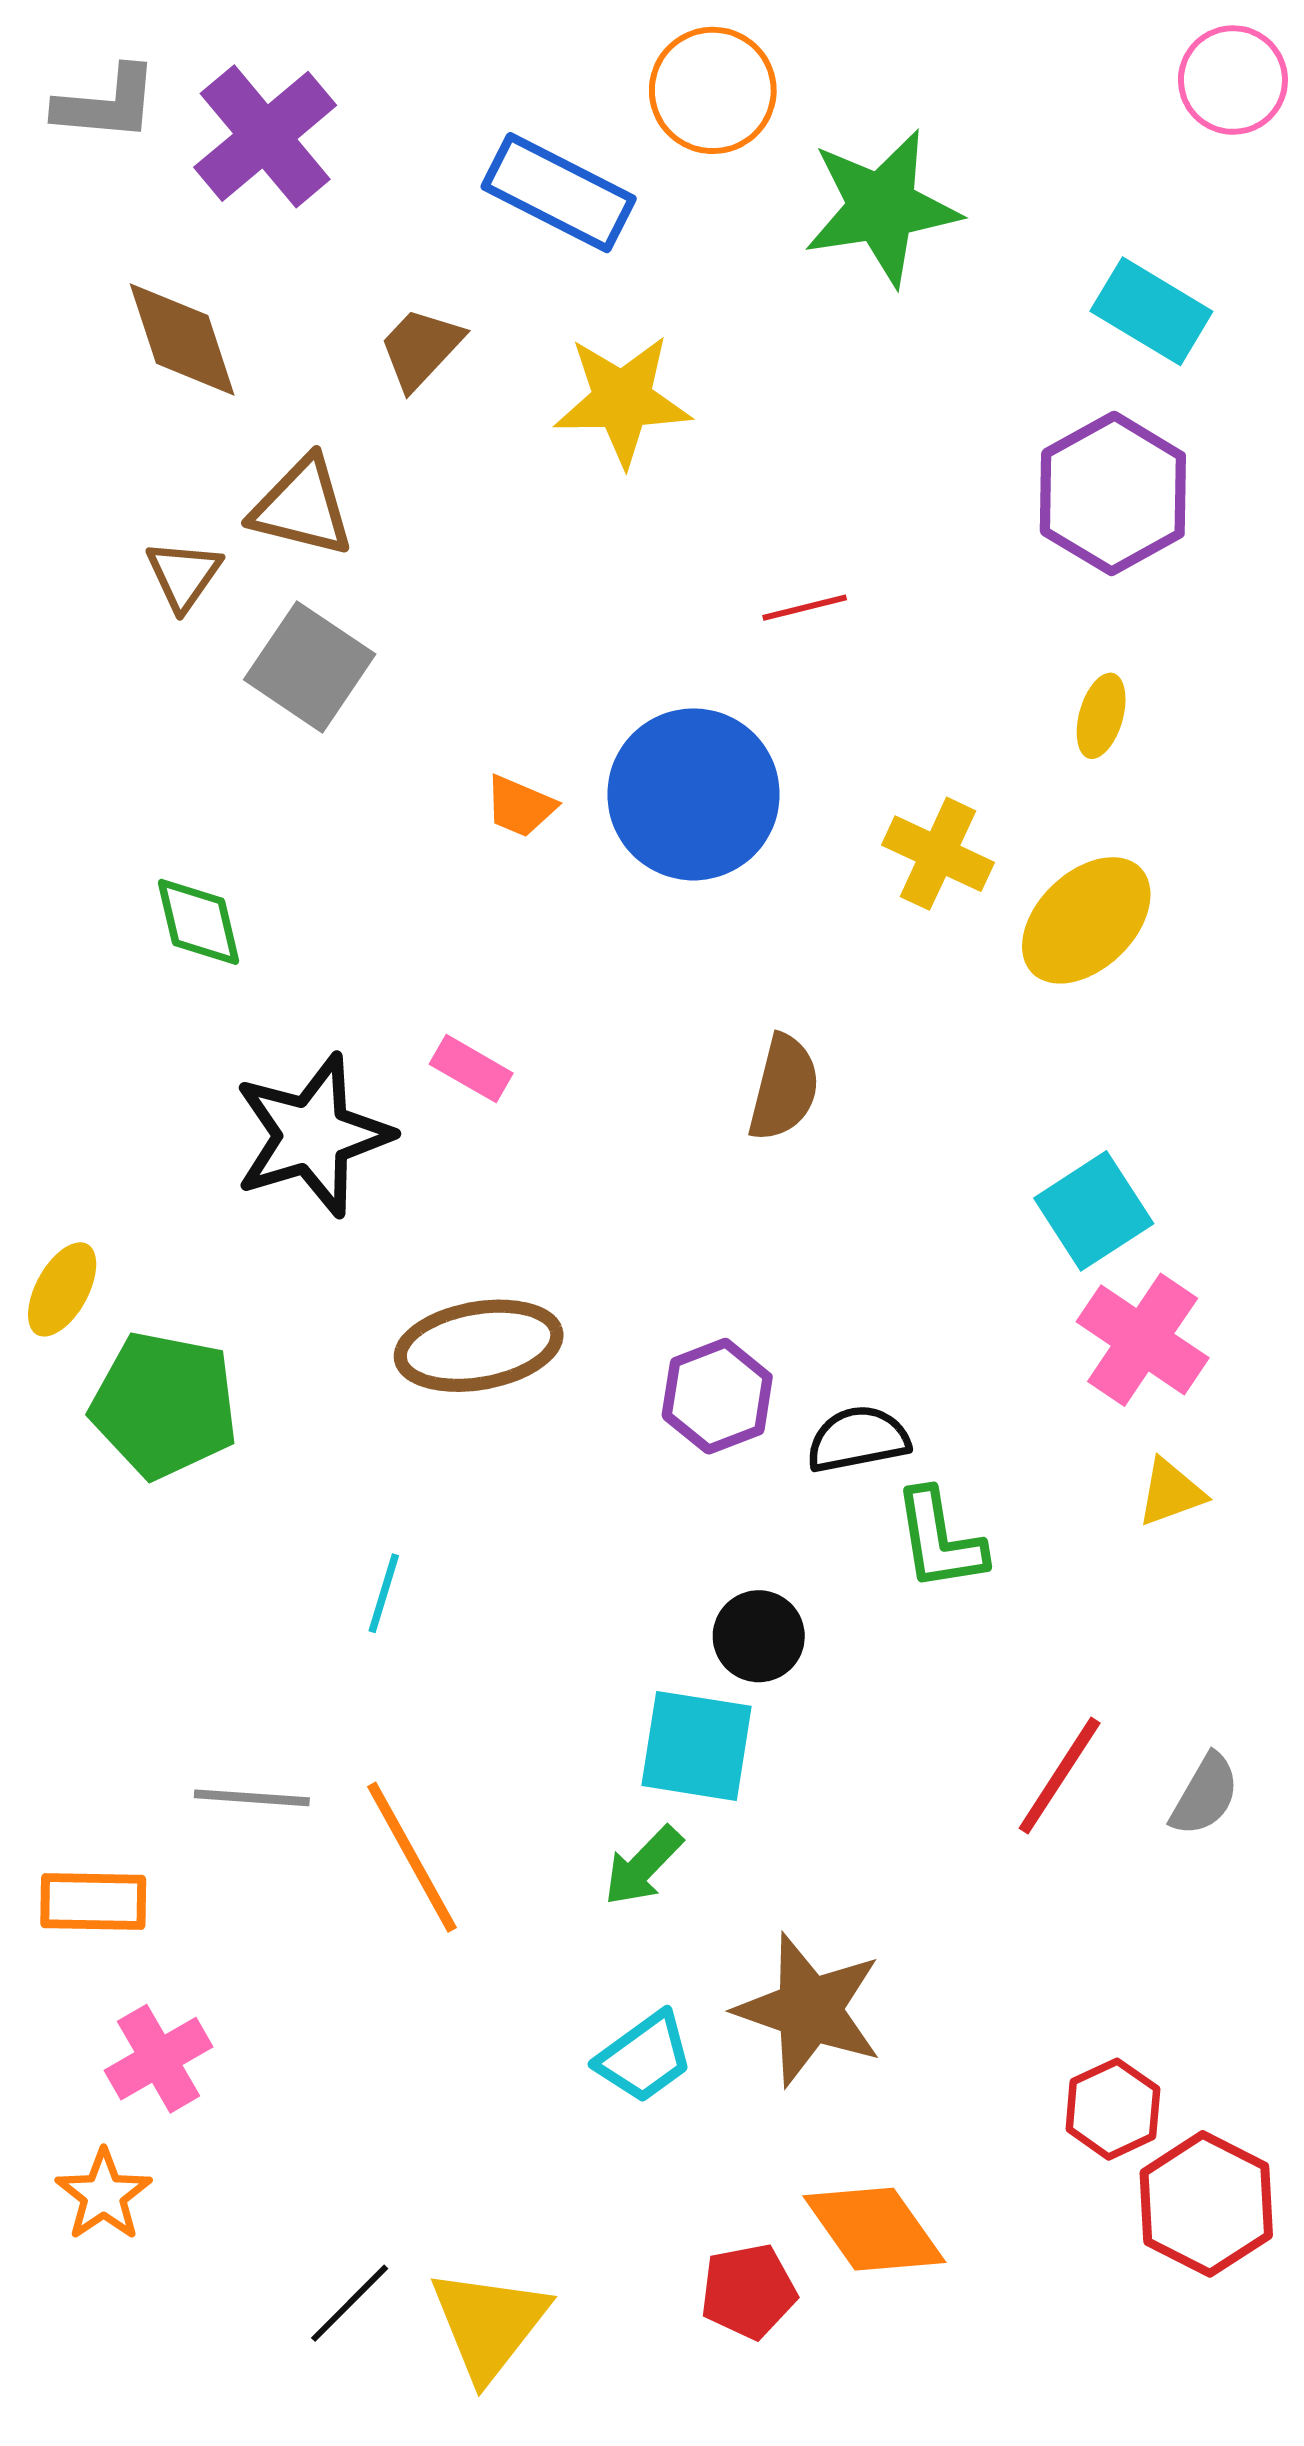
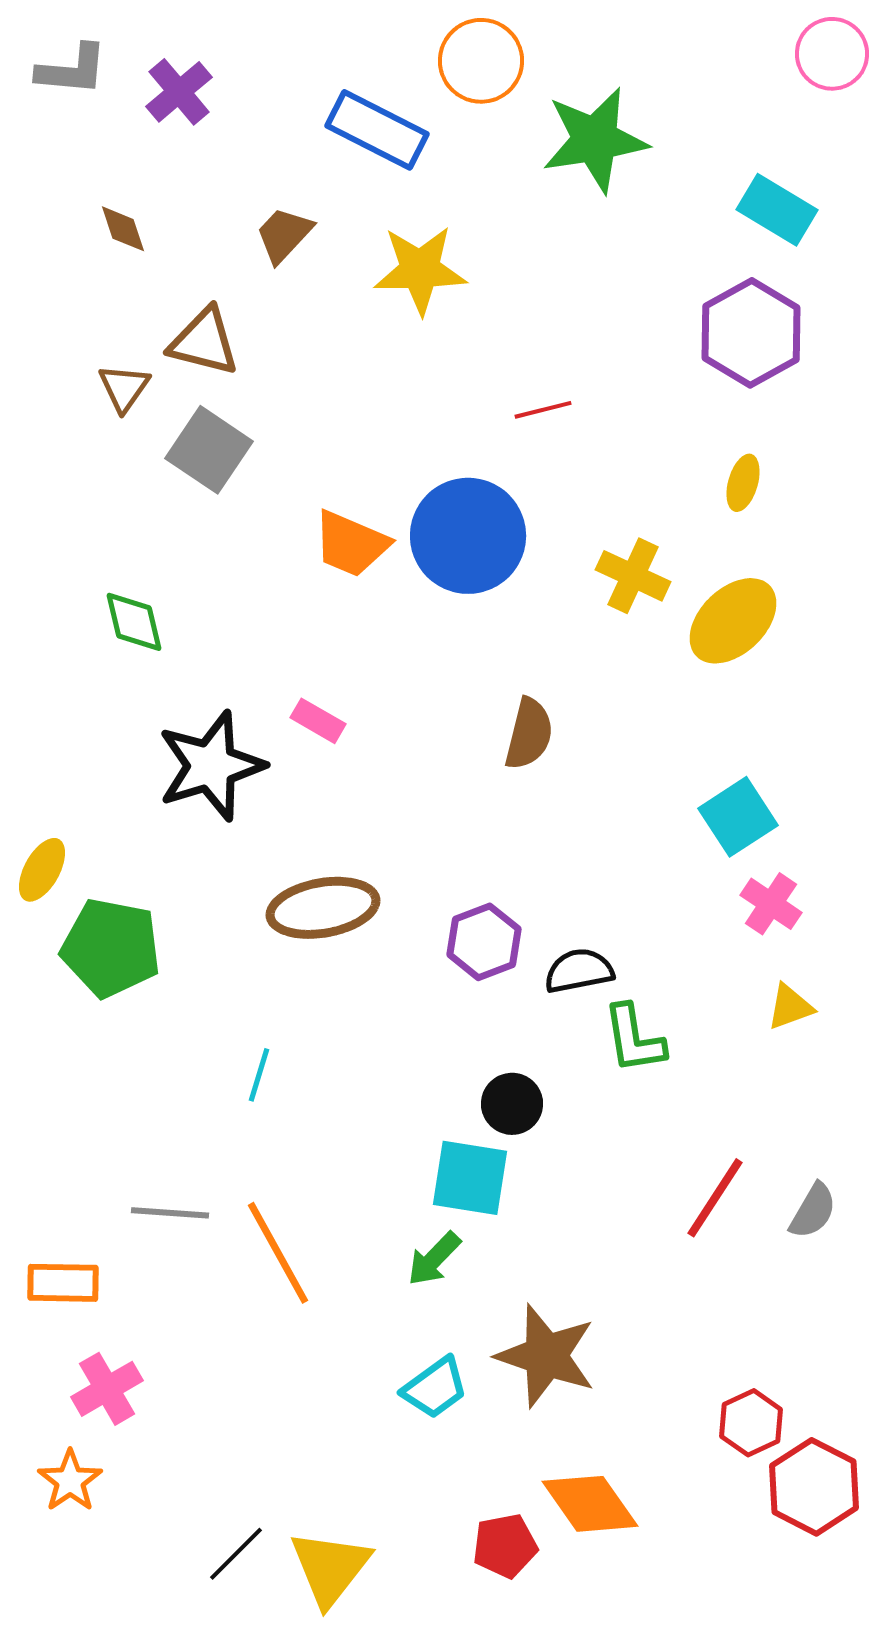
purple cross: (265, 136) -> (179, 92), size x0.7
brown diamond: (182, 339) -> (123, 229), size x0.6
orange trapezoid: (520, 806) -> (351, 544), size x1.6
pink cross: (1143, 1340) -> (771, 904), size x0.7

